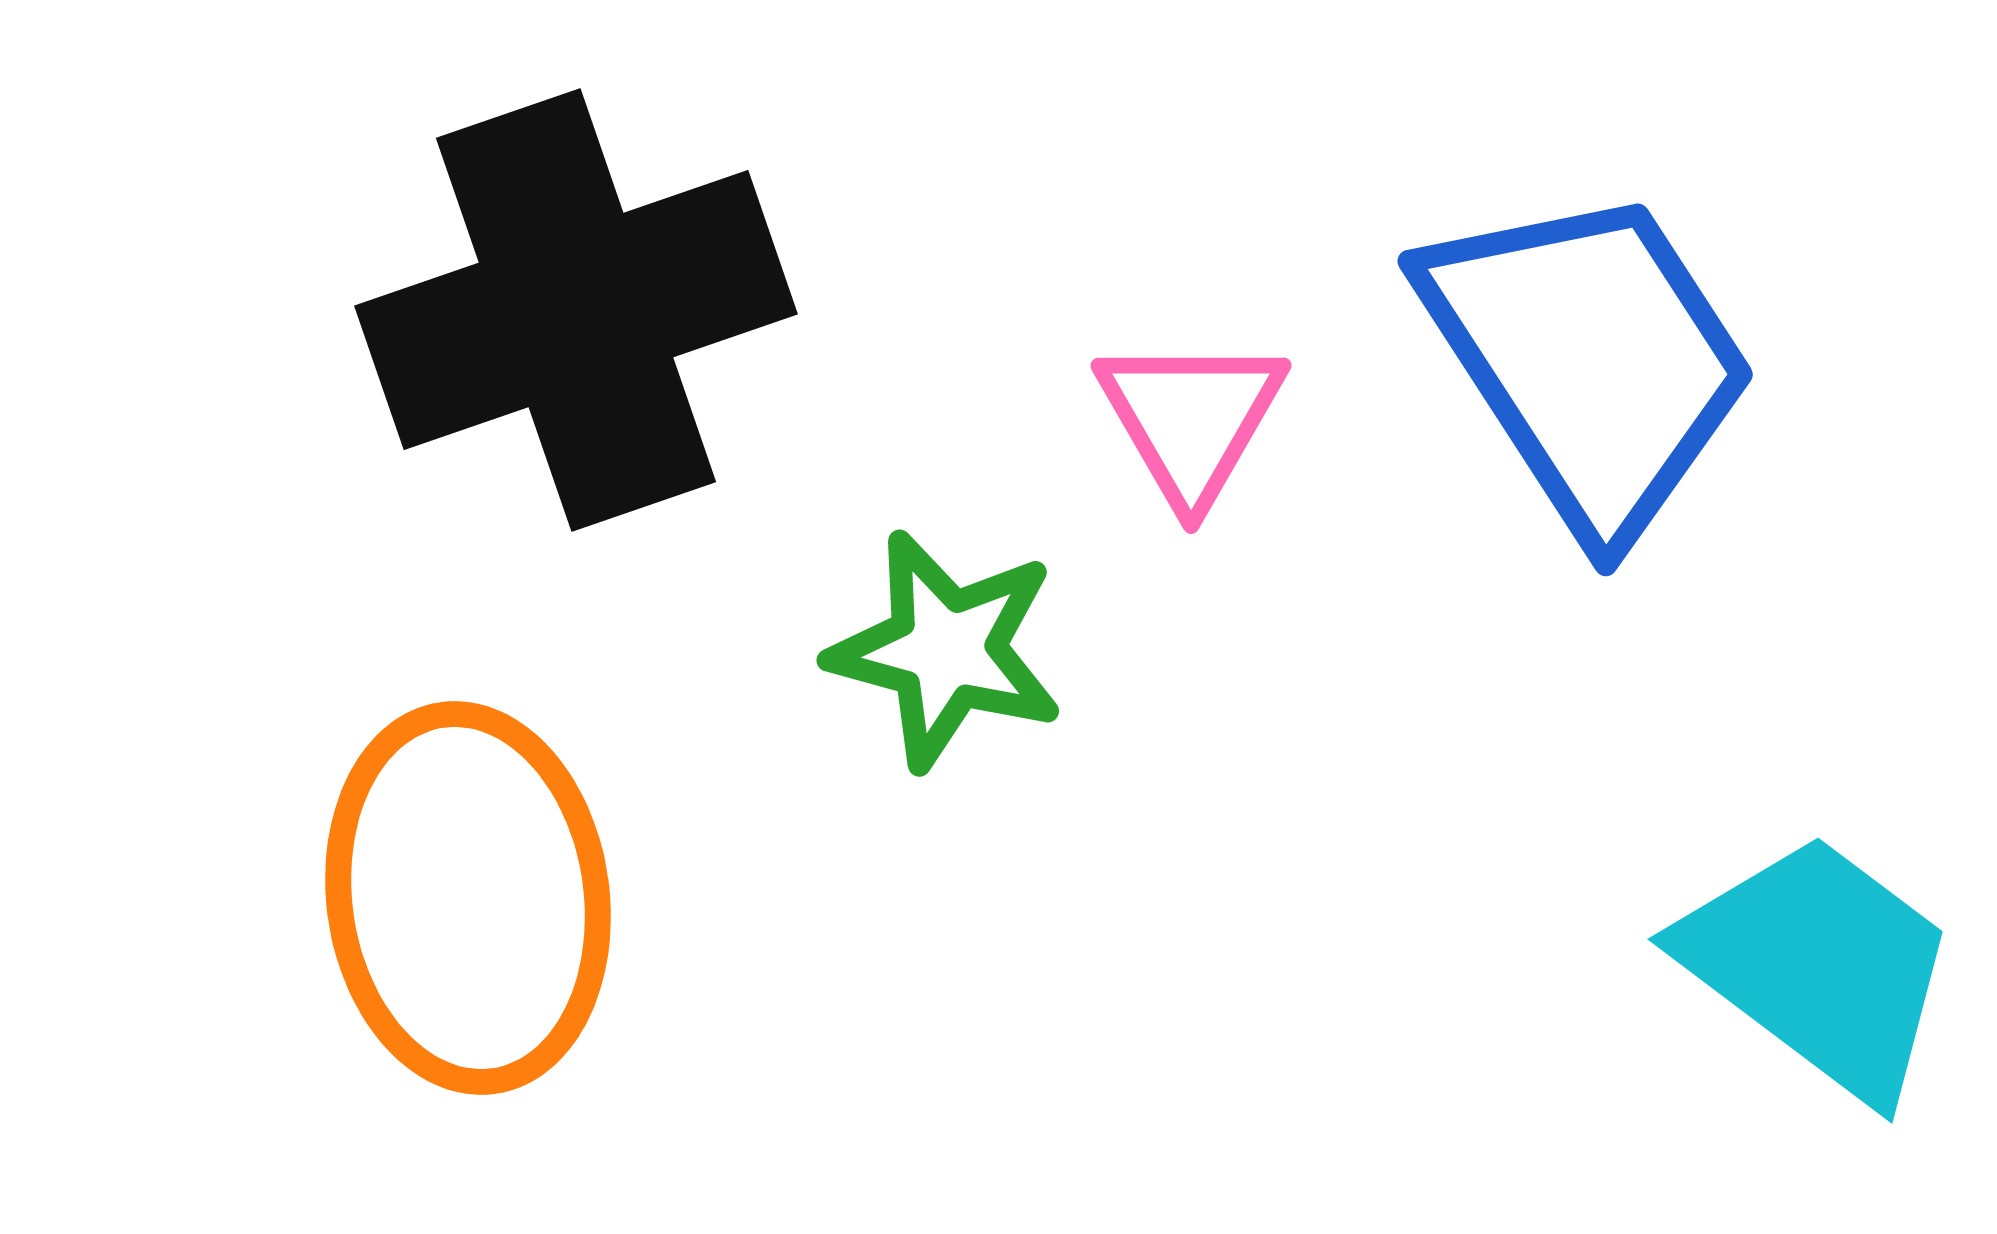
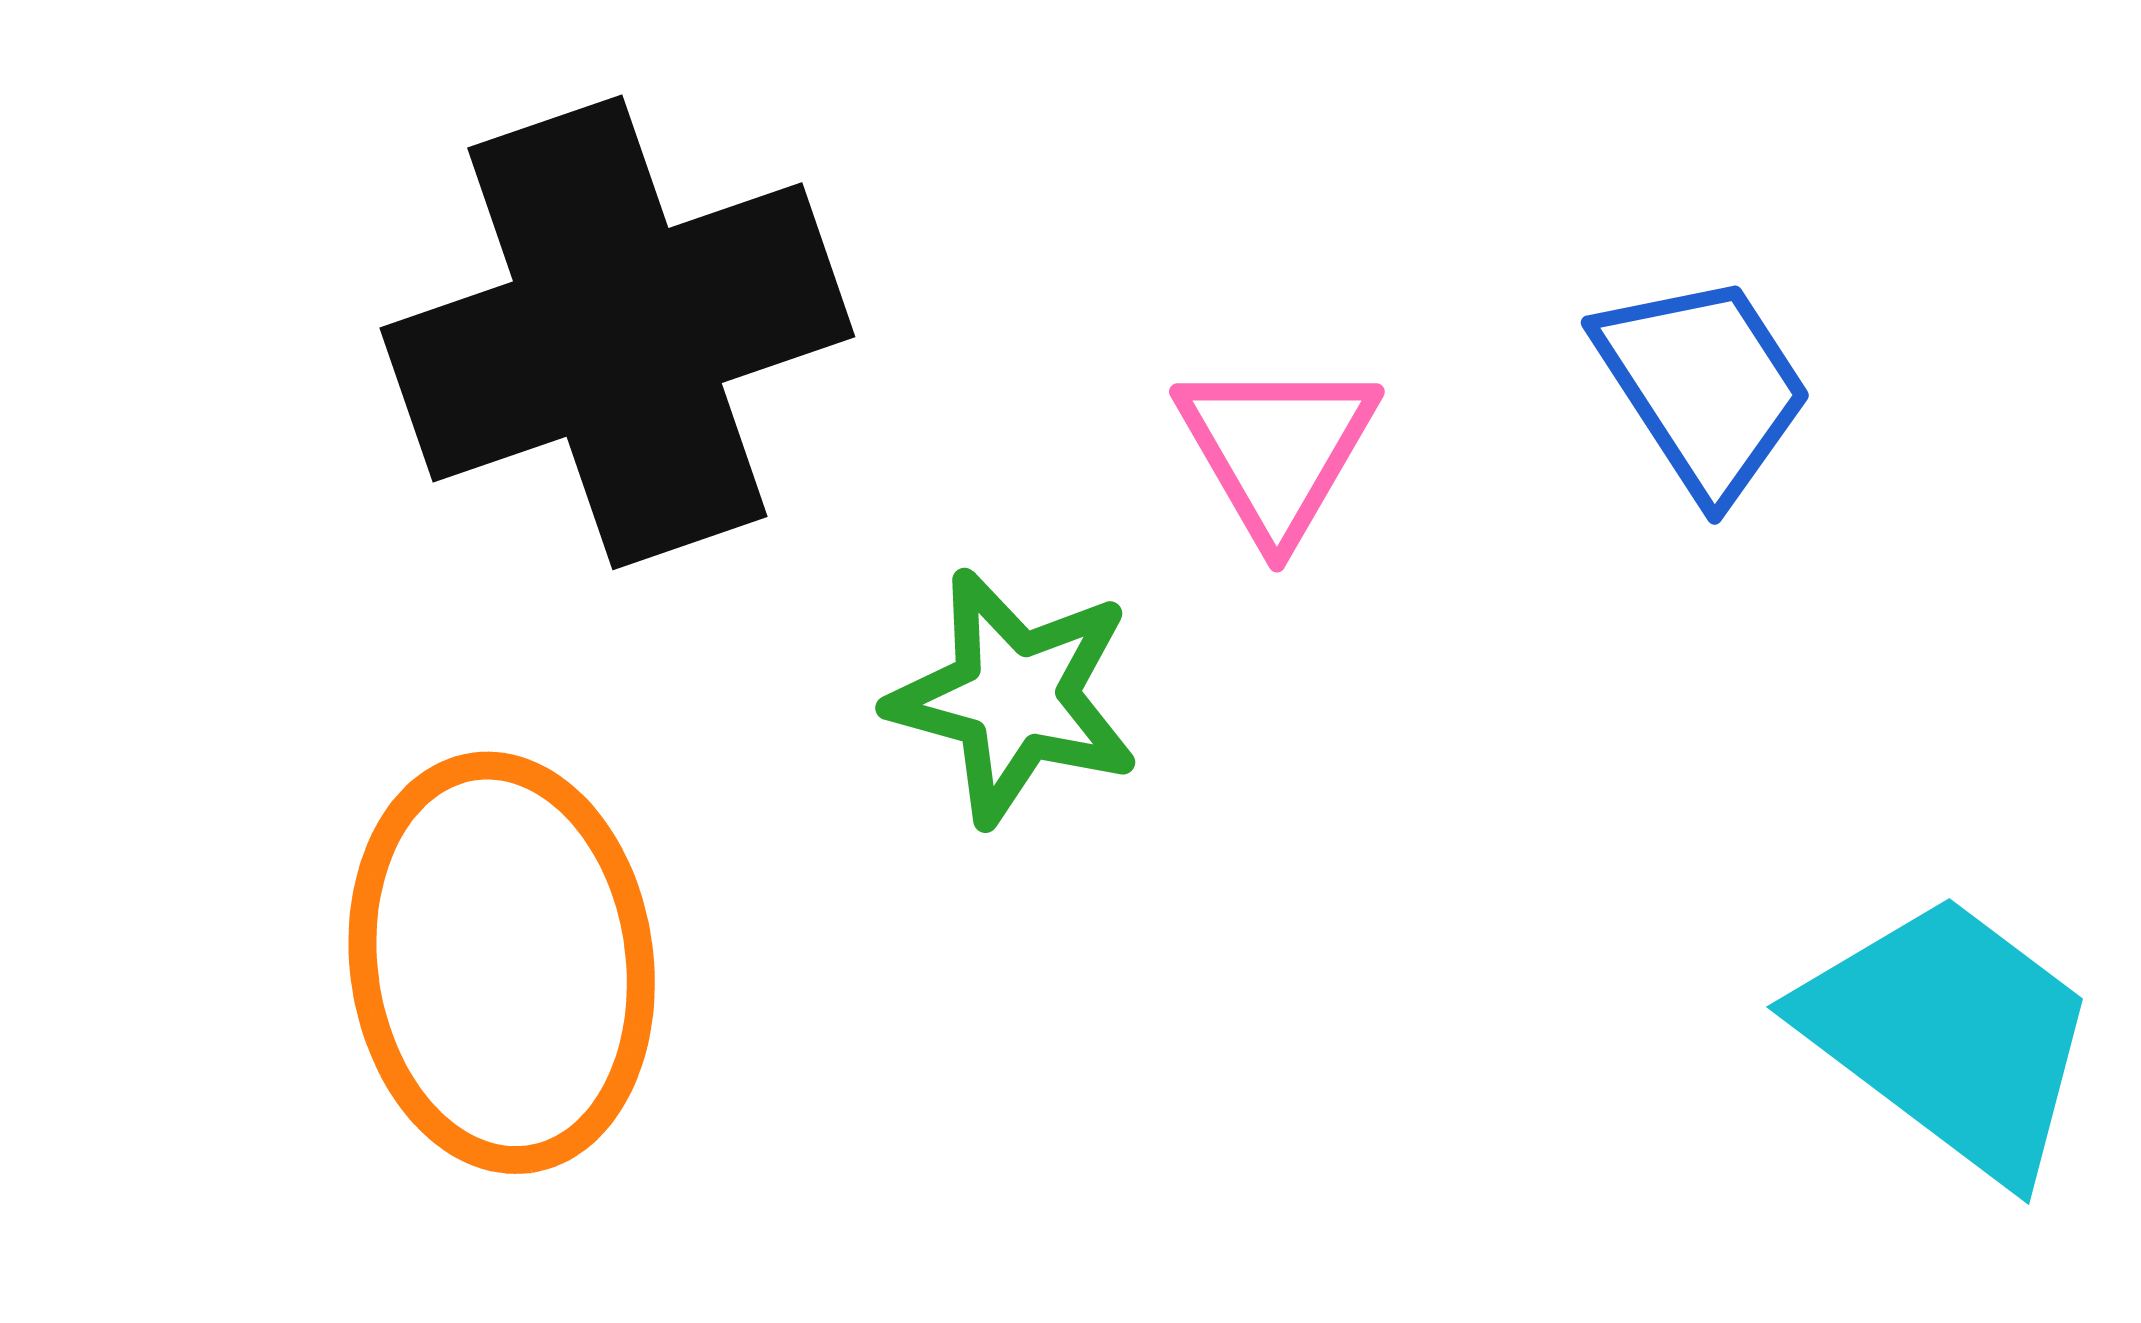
blue trapezoid: (1589, 360) -> (1704, 386), size x0.6

